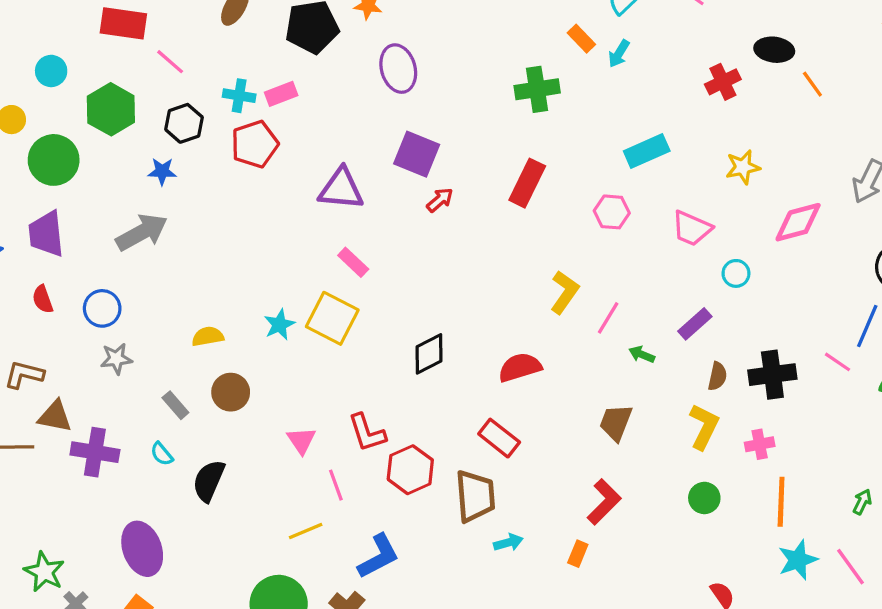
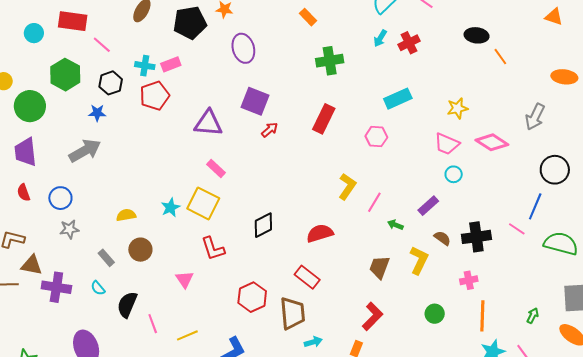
orange rectangle: (581, 39) -> (308, 17), moved
cyan circle: (51, 71) -> (34, 33), moved
red cross: (723, 82) -> (409, 43), moved
pink diamond: (798, 222) -> (492, 142), turned 48
pink trapezoid: (692, 228) -> (447, 144), moved
brown semicircle: (717, 376) -> (442, 238), turned -66
yellow L-shape: (704, 427) -> (419, 260), moved
red L-shape: (367, 433) -> (213, 249), moved
pink line: (336, 485) -> (153, 324), moved

